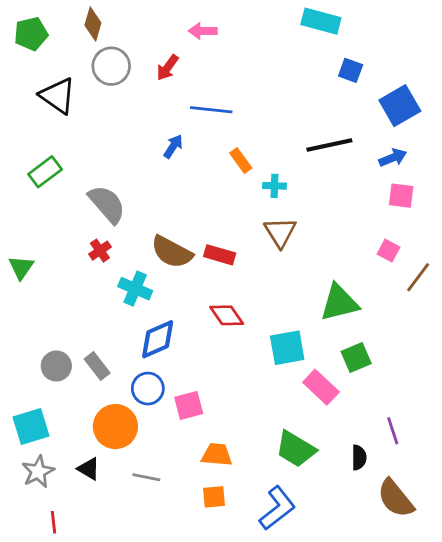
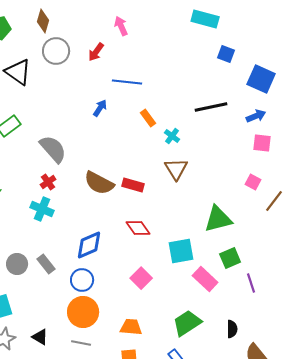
pink arrow: (203, 31) -> (121, 26), turned 66
blue square: (400, 106) -> (261, 79), turned -36
cyan cross: (275, 186) -> (172, 136), turned 35
cyan cross: (135, 289) -> (42, 209), moved
pink square: (189, 405) -> (141, 278), moved, turned -30
orange circle: (115, 427) -> (83, 312), moved
purple line: (393, 431) -> (251, 283), moved
green trapezoid: (296, 449) -> (187, 323), turned 116

